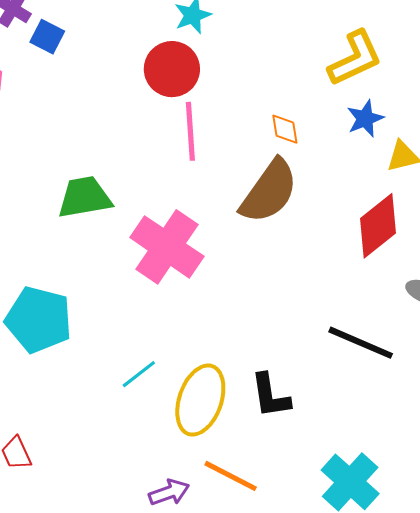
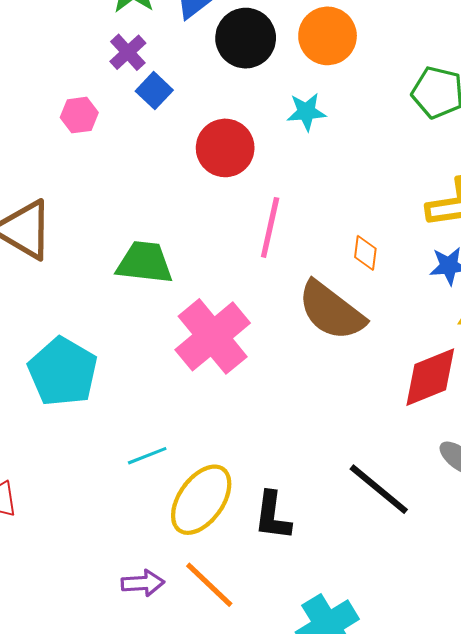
red circle: (172, 69) -> (225, 148), moved
brown semicircle: (269, 191) -> (331, 311), turned 76

